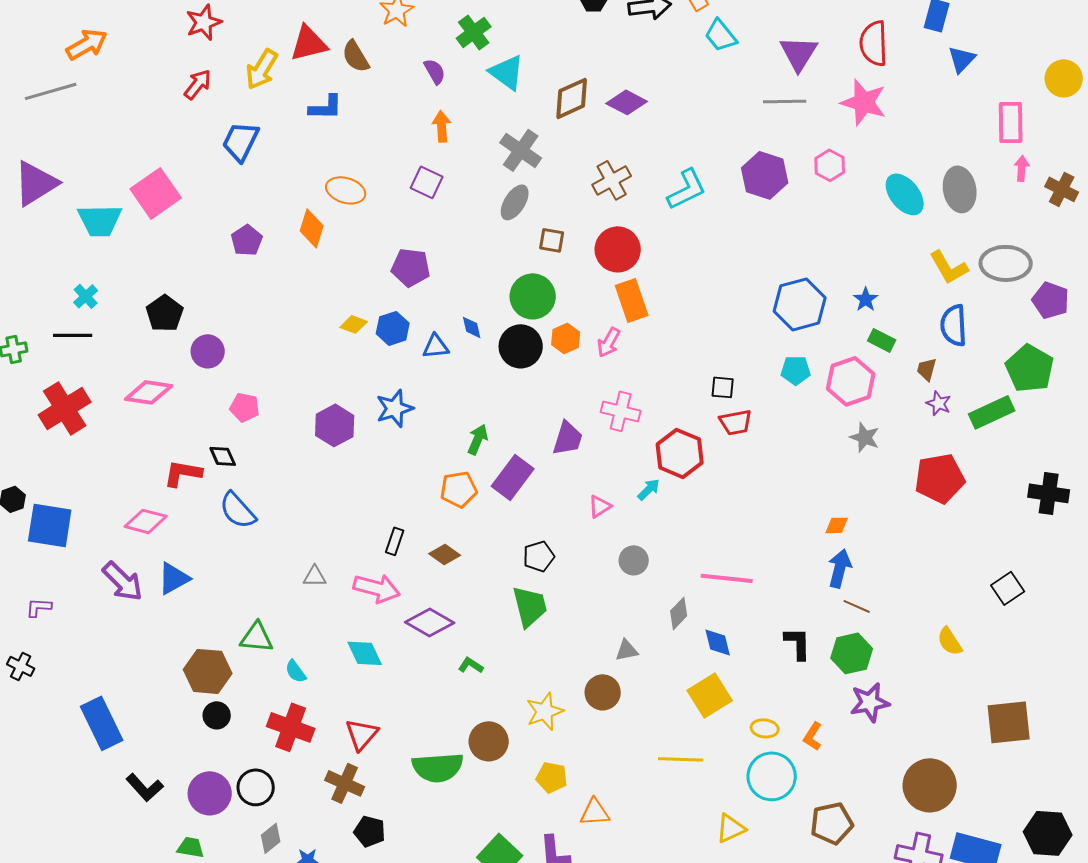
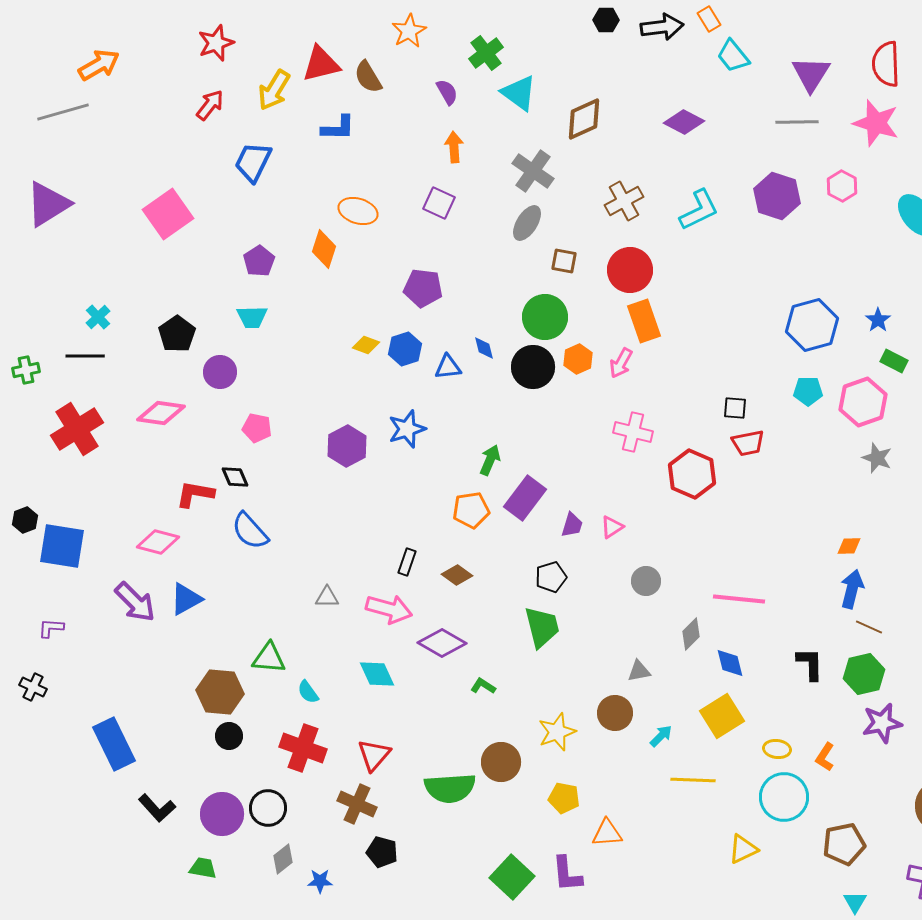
purple diamond: (627, 102) -> (684, 122), moved
cyan trapezoid: (100, 220) -> (252, 317), moved, size x0.7
purple trapezoid: (568, 438) -> (572, 525), moved, size x0.7
cyan arrow: (649, 489) -> (661, 736), moved

